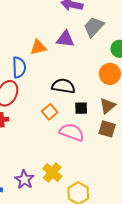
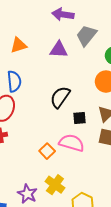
orange triangle: (38, 47) -> (18, 45), moved
black semicircle: (63, 86) -> (60, 97), turned -60
orange square: (50, 112) -> (47, 151), moved

